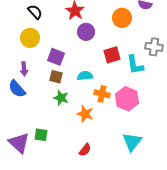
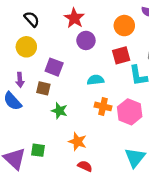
red square: (112, 55) -> (121, 55), moved
cyan semicircle: (85, 76) -> (96, 80), moved
brown square: (56, 77) -> (43, 88), moved
orange star: (85, 114) -> (77, 142), moved
red semicircle: (85, 150) -> (85, 166), turned -104

